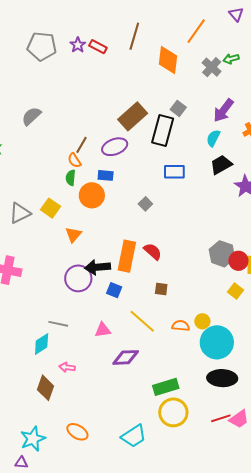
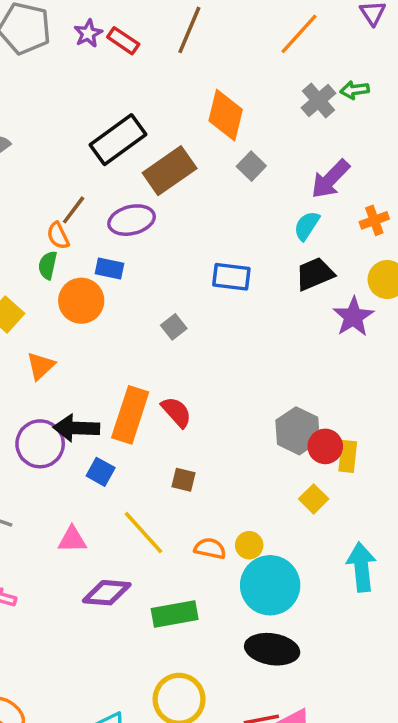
orange diamond: (168, 60) -> (226, 115), moved
black rectangle: (163, 131) -> (118, 140), moved, turned 32
green rectangle: (166, 387) -> (175, 614), moved

